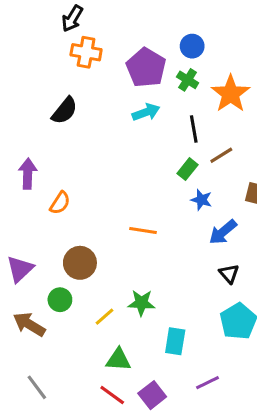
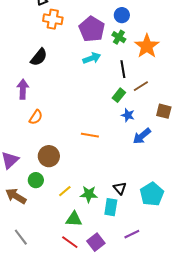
purple arrow: (28, 174) -> (23, 89), moved
black triangle: (229, 274) -> (120, 188), moved
green star: (141, 303) -> (89, 194), moved

